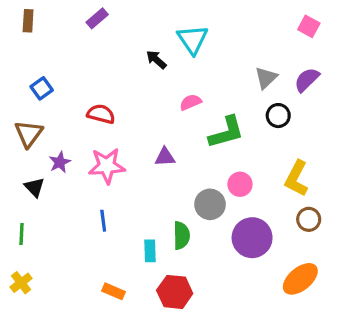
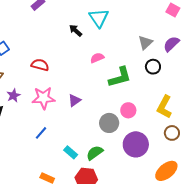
purple triangle: (165, 157) -> (74, 100), moved, turned -32
blue line: (103, 221) -> (41, 133), turned 48
green semicircle: (181, 235) -> (95, 153), moved, turned -126
cyan rectangle: (150, 251) -> (71, 152), turned -48

